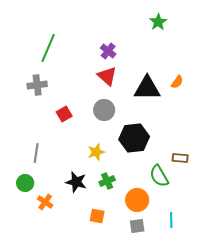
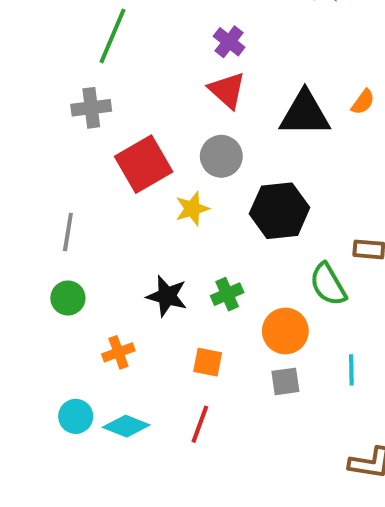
red square: (64, 114) -> (144, 164), size x1.8
yellow star: (96, 152) -> (192, 209), moved
gray line: (36, 153) -> (68, 232), moved
orange cross: (45, 202) -> (118, 352), moved, turned 35

